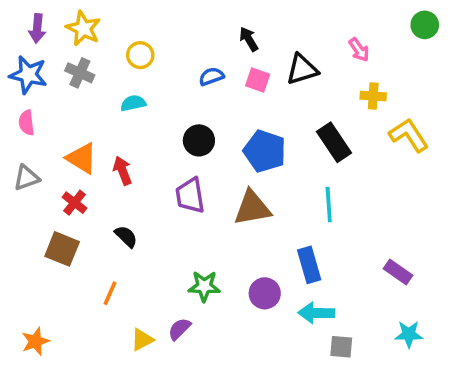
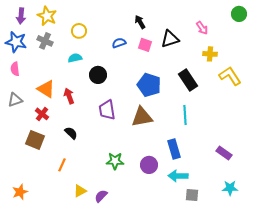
black circle: (199, 140) -> (98, 75), moved
purple semicircle: (179, 329) -> (101, 196), moved

